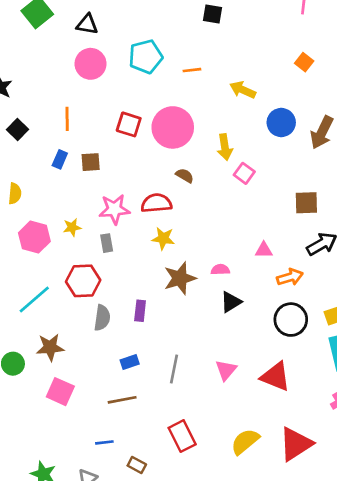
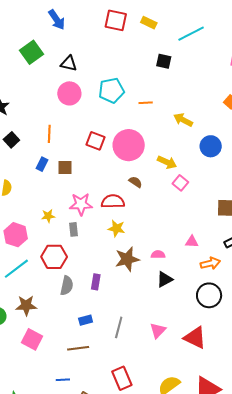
yellow arrow: (225, 147) -> (167, 162), turned -60
pink hexagon: (34, 237) -> (16, 235), moved

